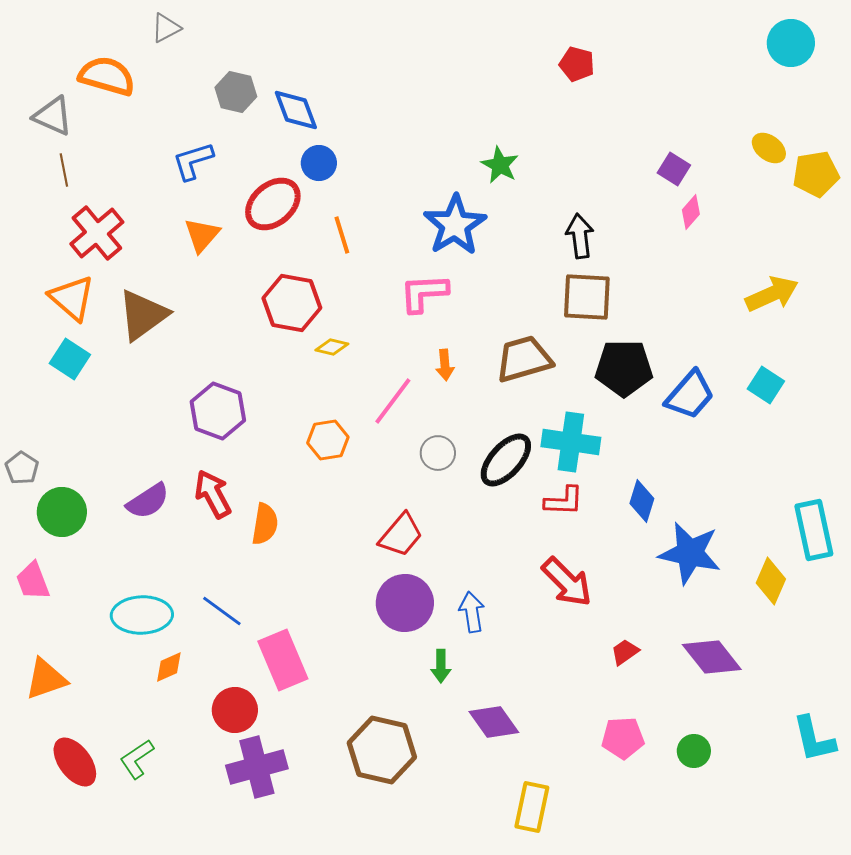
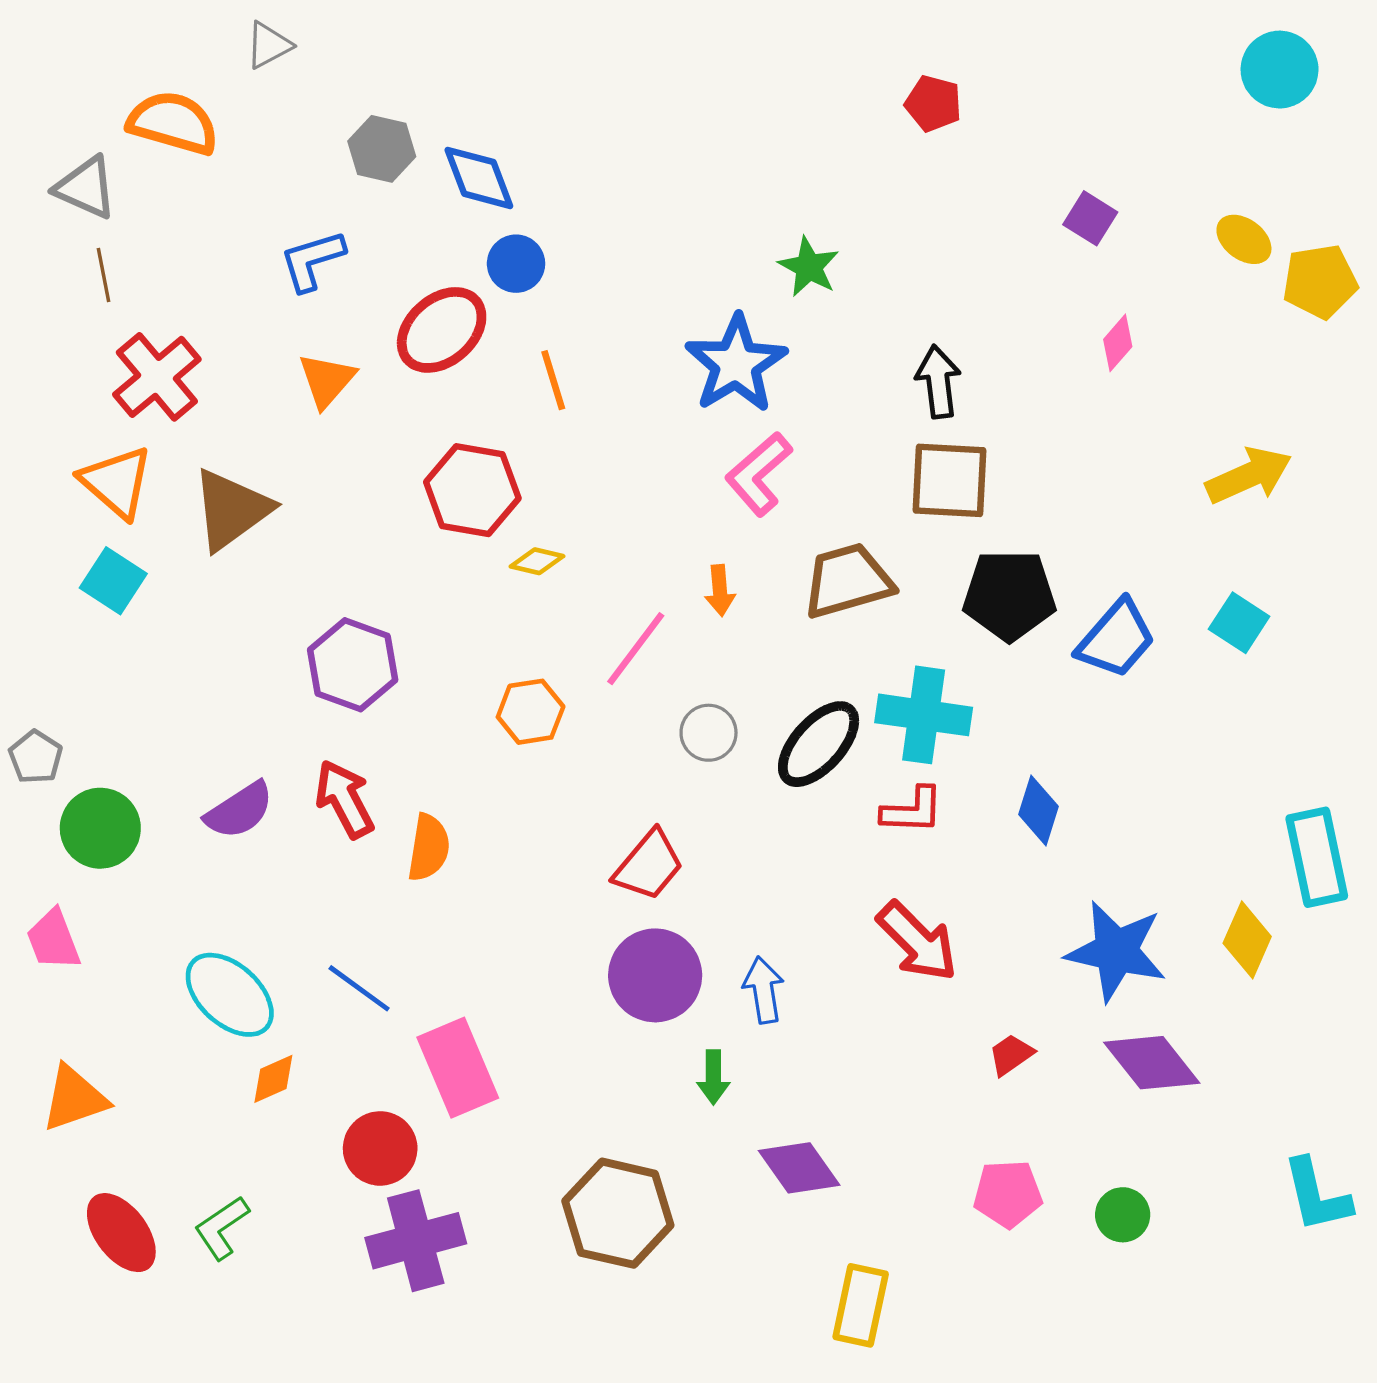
purple square: (674, 169) -> (1090, 218), moved
pink L-shape: (424, 293) -> (759, 474), moved, turned -38
blue star: (690, 553) -> (1116, 951), moved
cyan ellipse: (142, 615) -> (230, 995), turned 44

